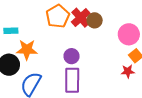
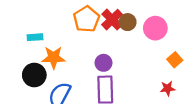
pink circle: (129, 34) -> (155, 28), moved
red star: (128, 71) -> (168, 88), moved

